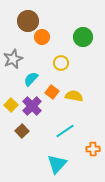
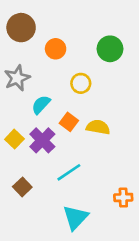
brown circle: (28, 21) -> (21, 28), moved
brown square: (22, 131) -> (22, 187), moved
cyan line: (65, 131) -> (69, 172), moved

